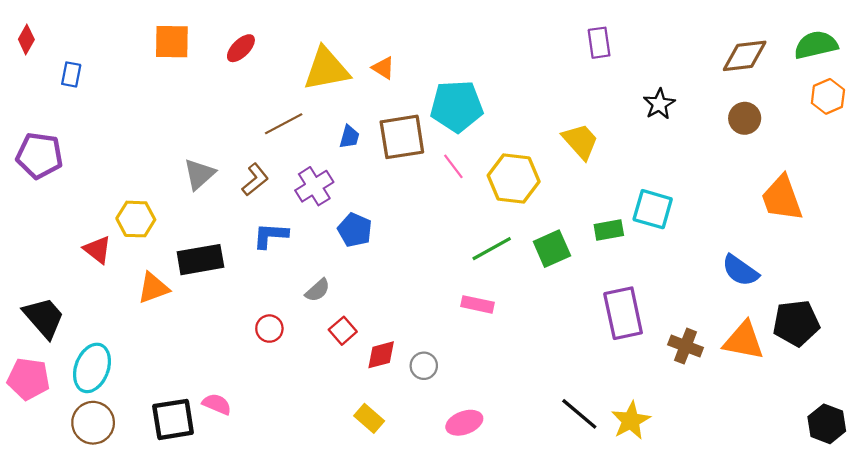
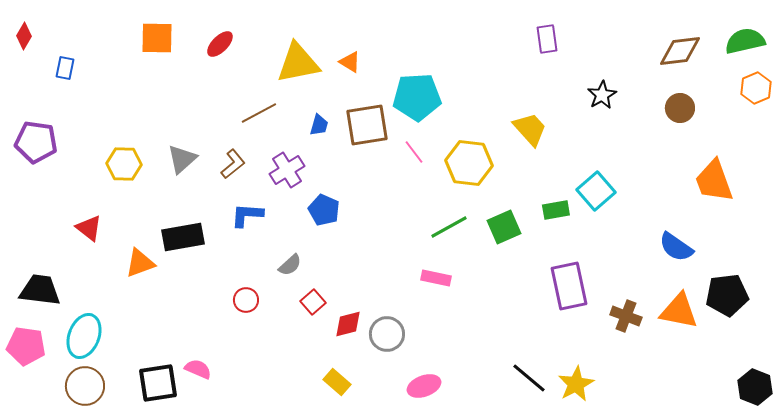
cyan square: (653, 209) -> (596, 191), turned 33
yellow hexagon: (136, 219) -> (124, 164), moved
black trapezoid: (44, 318) -> (40, 290), turned -42
gray circle: (424, 366) -> (387, 334), size x1.4

